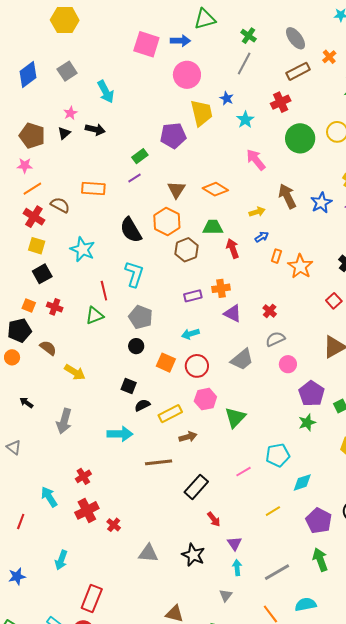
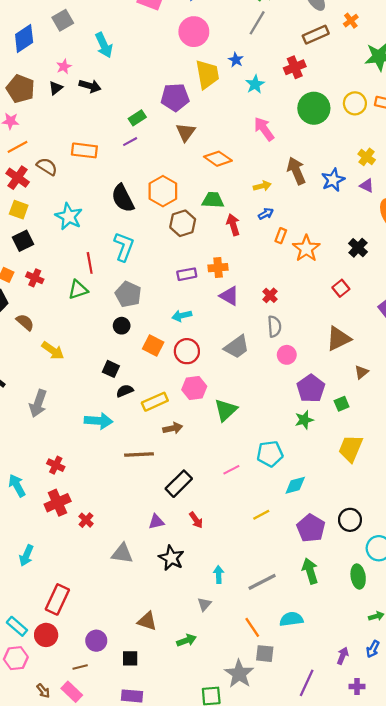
blue diamond: (28, 75) -> (24, 38), moved
brown triangle: (176, 190) -> (186, 132), moved
gray semicircle: (275, 339) -> (274, 326), turned 108
red cross: (83, 476) -> (56, 465), turned -35
purple triangle: (234, 543) -> (156, 522), moved, turned 49

